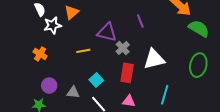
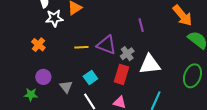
purple triangle: (107, 32) -> (106, 45), moved
gray cross: (123, 48) -> (127, 54), moved
gray triangle: (73, 92) -> (66, 87), turned 40

